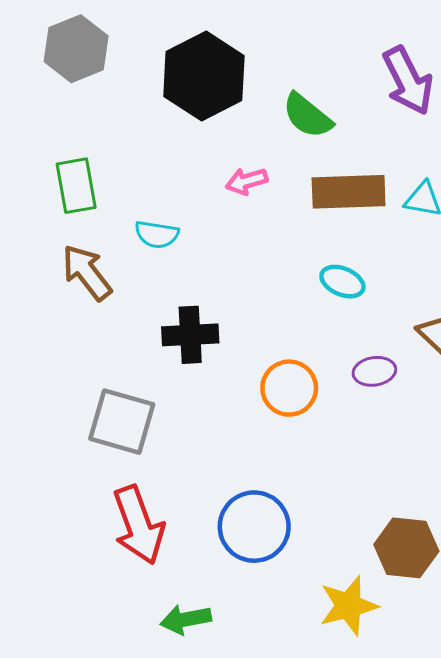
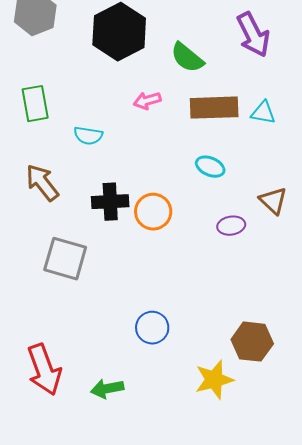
brown arrow: (87, 272) -> (42, 183), moved
orange circle: (289, 388) -> (153, 212), moved
red arrow: (139, 525) -> (44, 370), moved
blue circle: (254, 527) -> (152, 328), size x0.7

